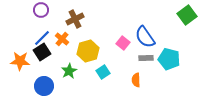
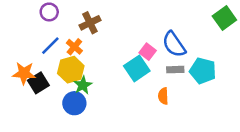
yellow hexagon: (88, 51) -> (71, 70), moved
black square: (42, 52) -> (38, 83), moved
cyan square: (103, 72) -> (137, 68), moved, size x1.5
blue circle: (44, 86) -> (74, 103), moved

